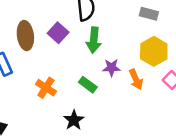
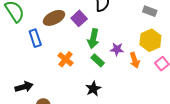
brown ellipse: (25, 35) -> (54, 18), turned 65
green arrow: (94, 40) -> (93, 39), moved
black star: (74, 120) -> (93, 89), moved

